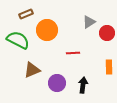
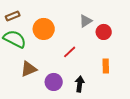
brown rectangle: (26, 14) -> (13, 16), moved
red line: (73, 53) -> (70, 52), turned -40

